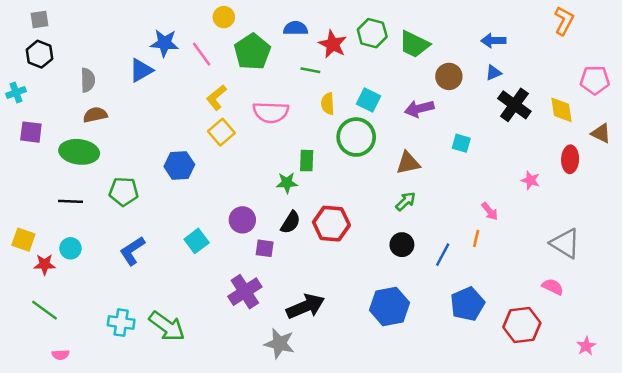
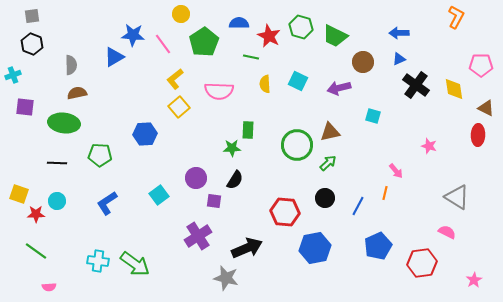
green circle: (356, 137) -> (297, 145), moved
red ellipse: (570, 159) -> (478, 135), moved
red hexagon: (331, 224) -> (285, 212), moved

